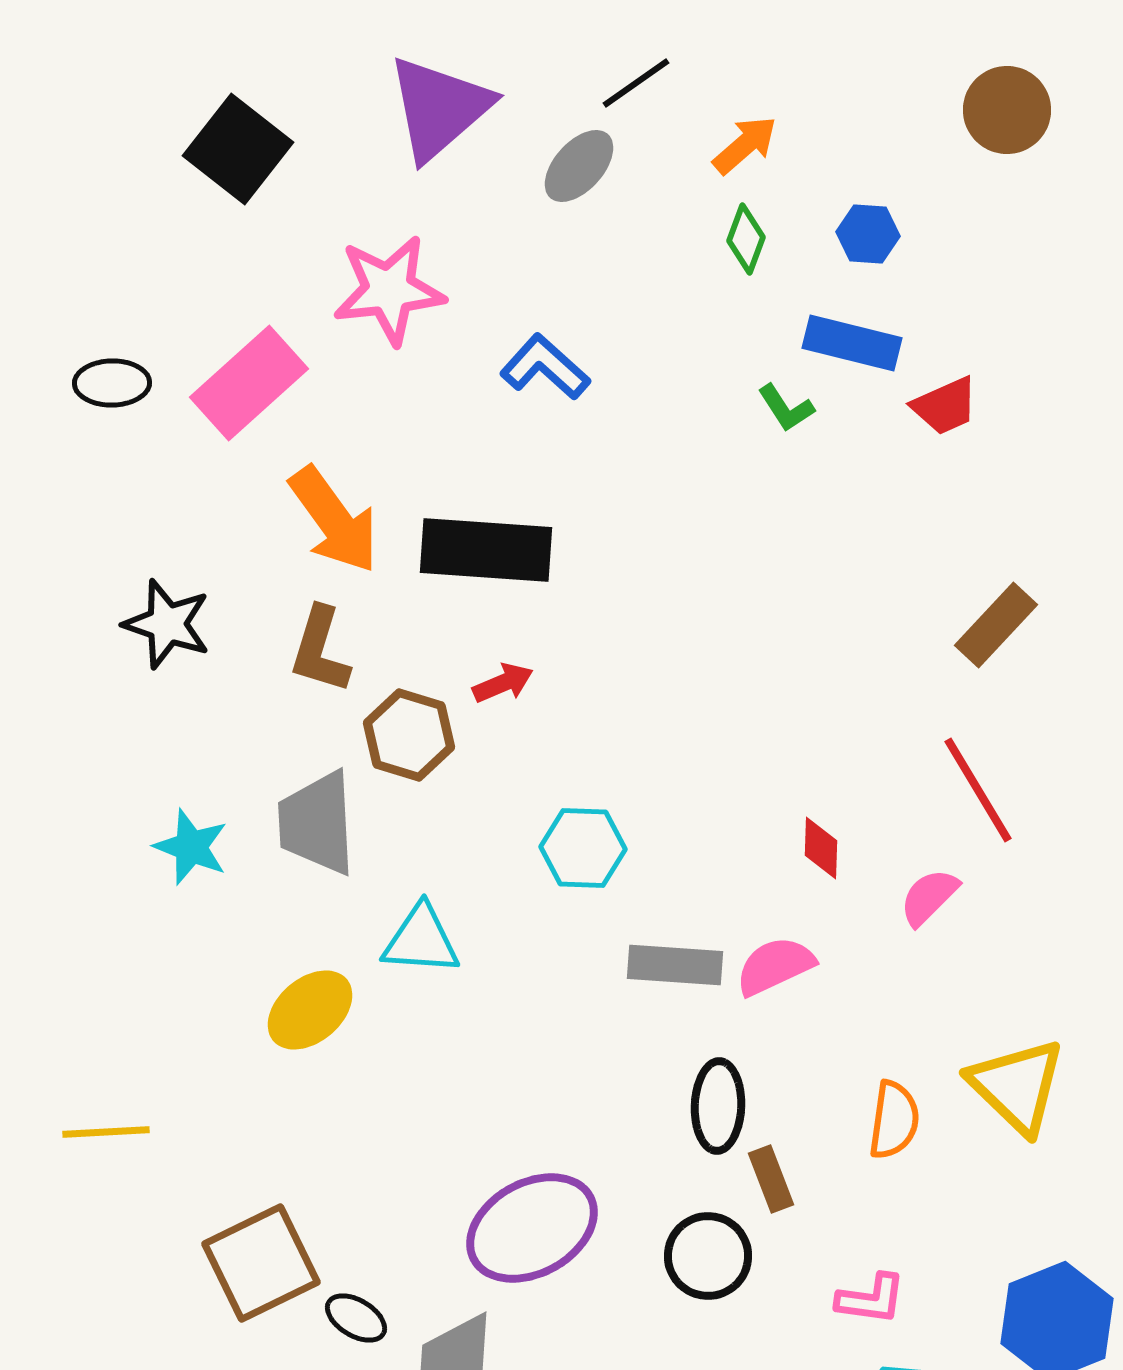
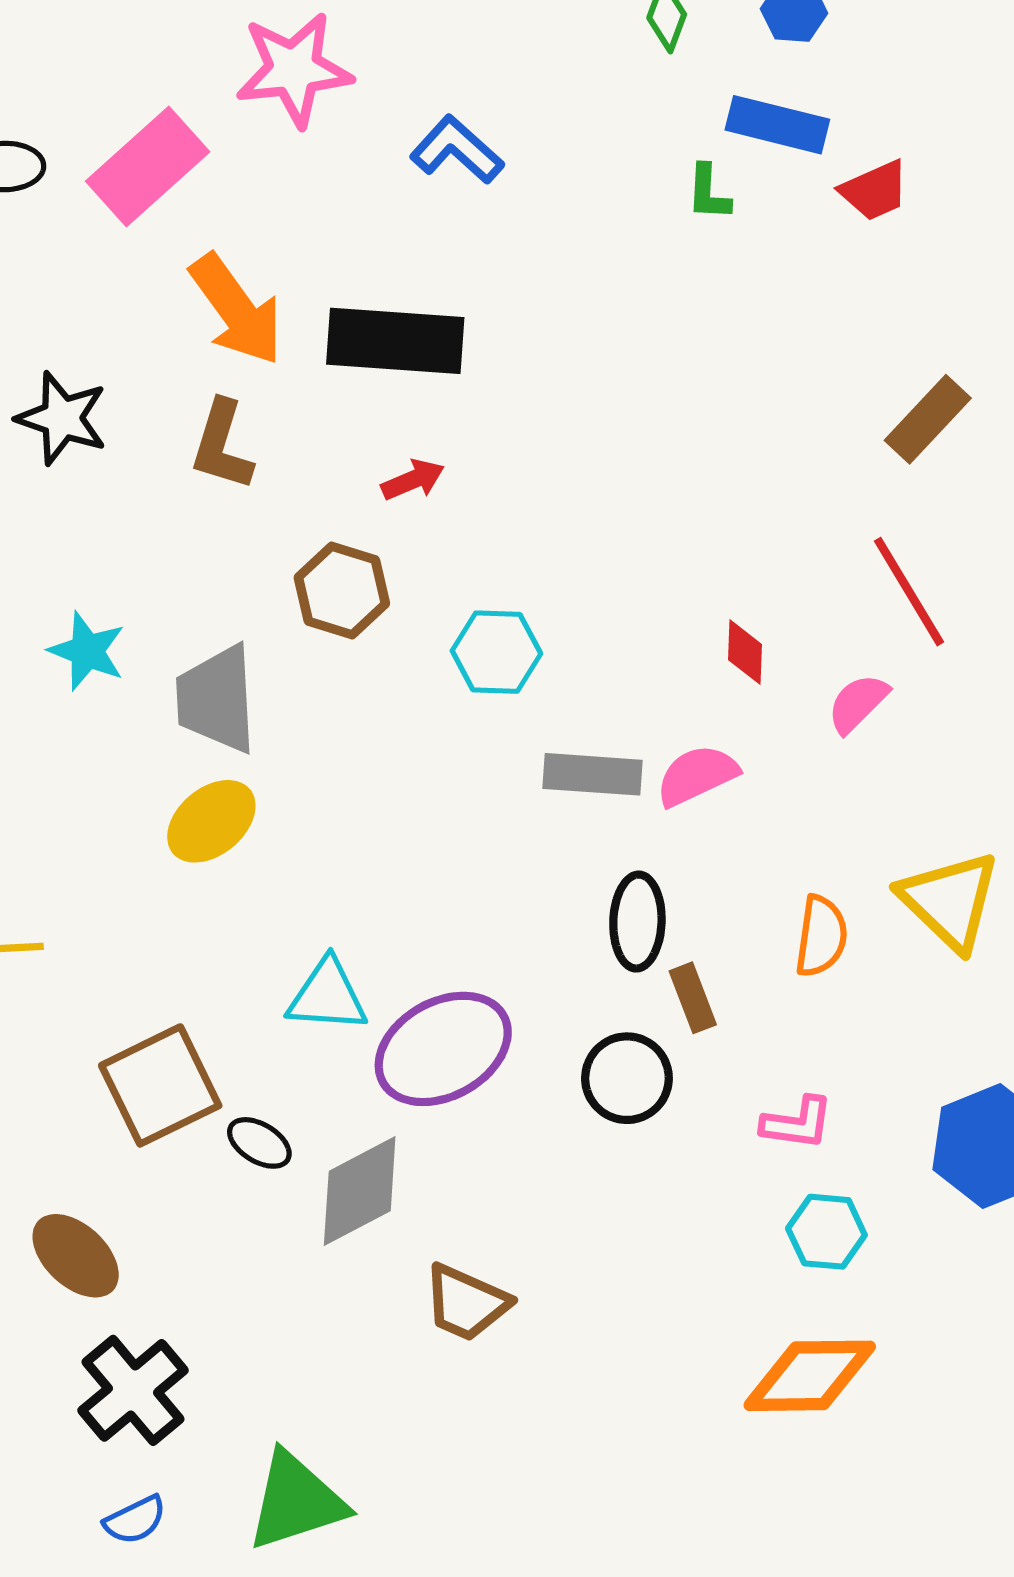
green L-shape: (786, 408) -> (708, 193), turned 36
brown hexagon: (409, 735) -> (342, 591), moved
gray trapezoid: (317, 823) -> (217, 699), moved
cyan triangle: (421, 940) -> (327, 996), moved

